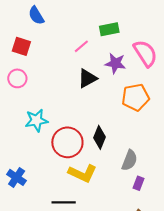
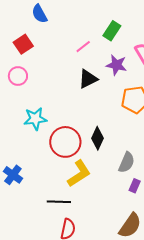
green rectangle: (109, 29) -> (112, 31), turned -48
red square: (21, 46) -> (23, 44), turned 36
yellow L-shape: (83, 173) -> (79, 174), turned -60

